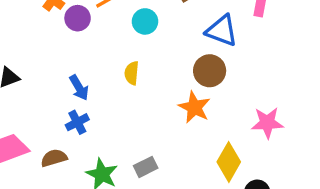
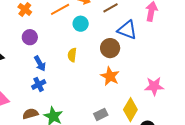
purple circle: (78, 18) -> (30, 37), moved
brown circle: (210, 71) -> (110, 48), moved
brown semicircle: (54, 158) -> (30, 114), moved
gray rectangle: (146, 167) -> (101, 114), moved

